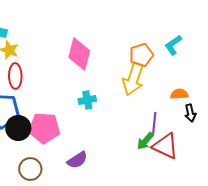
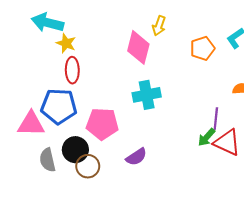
yellow arrow: (133, 79) -> (159, 26), moved, size x0.6
cyan cross: (87, 100) -> (147, 95), size x1.5
black circle: (18, 128) -> (75, 150), moved

